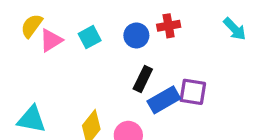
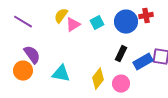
blue circle: (136, 35) -> (126, 22), size x1.5
black rectangle: (143, 79) -> (121, 54), moved

